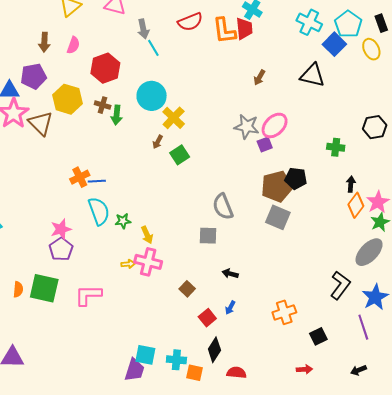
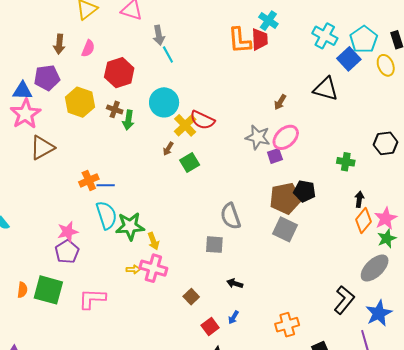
red semicircle: (190, 22) -> (202, 120), moved, turned 45
brown arrow: (259, 78) -> (280, 102), moved
brown triangle: (41, 123) -> (42, 148), moved, turned 44
green star: (123, 221) -> (130, 226), size x1.8

